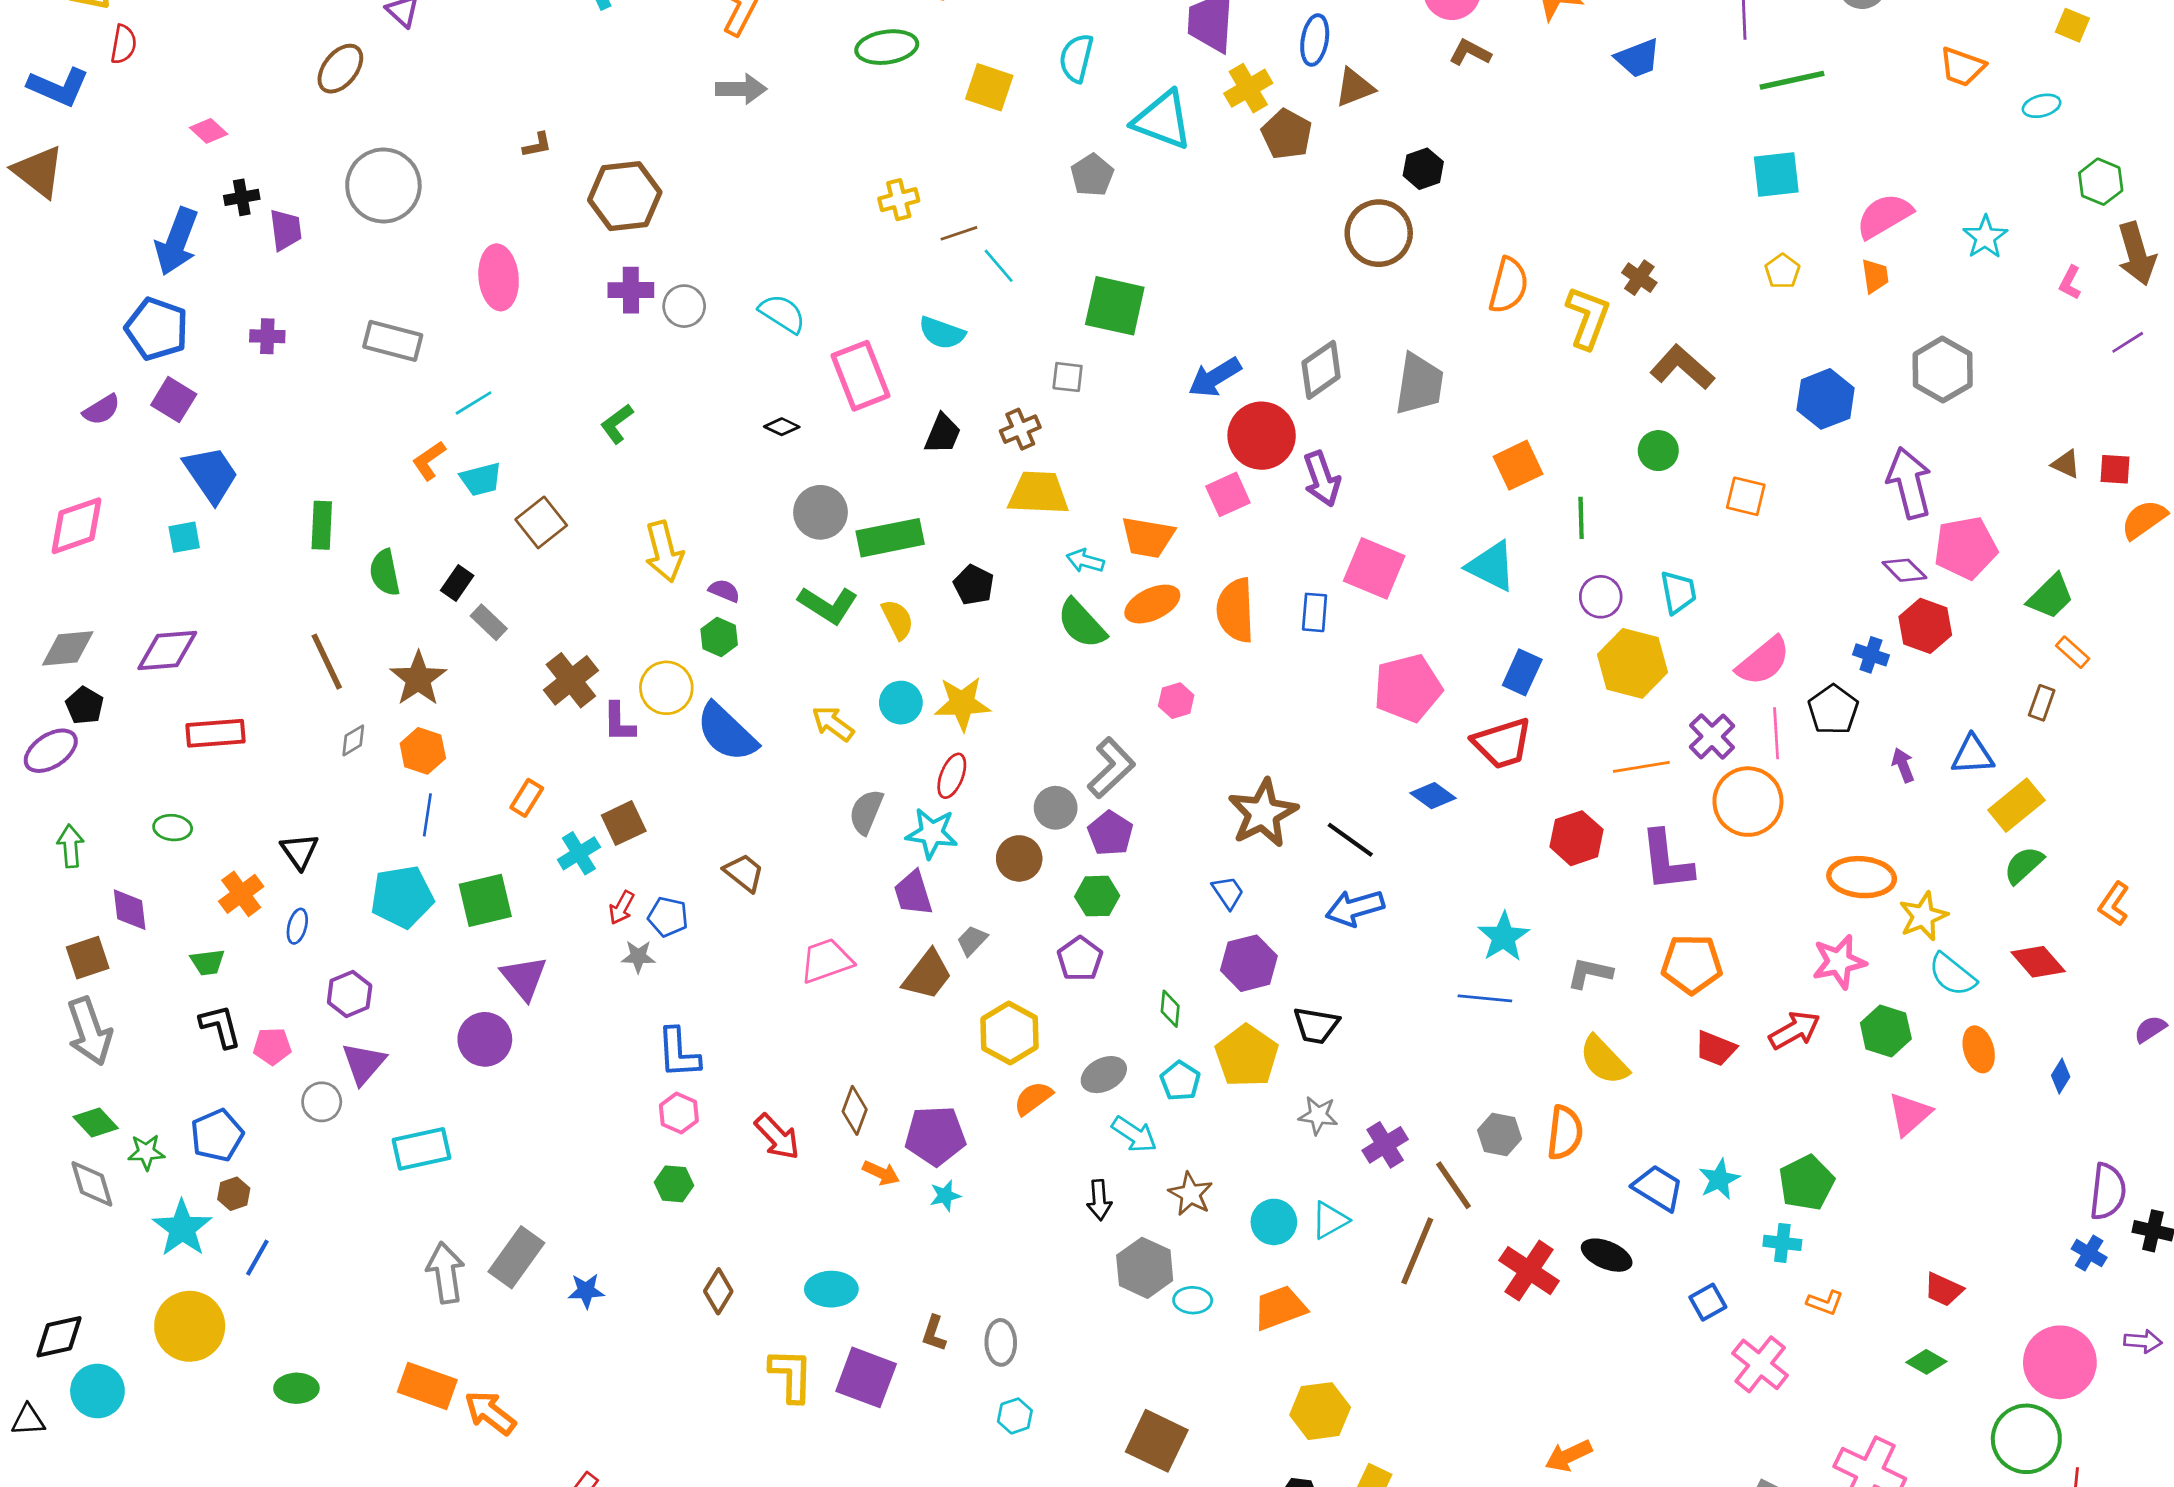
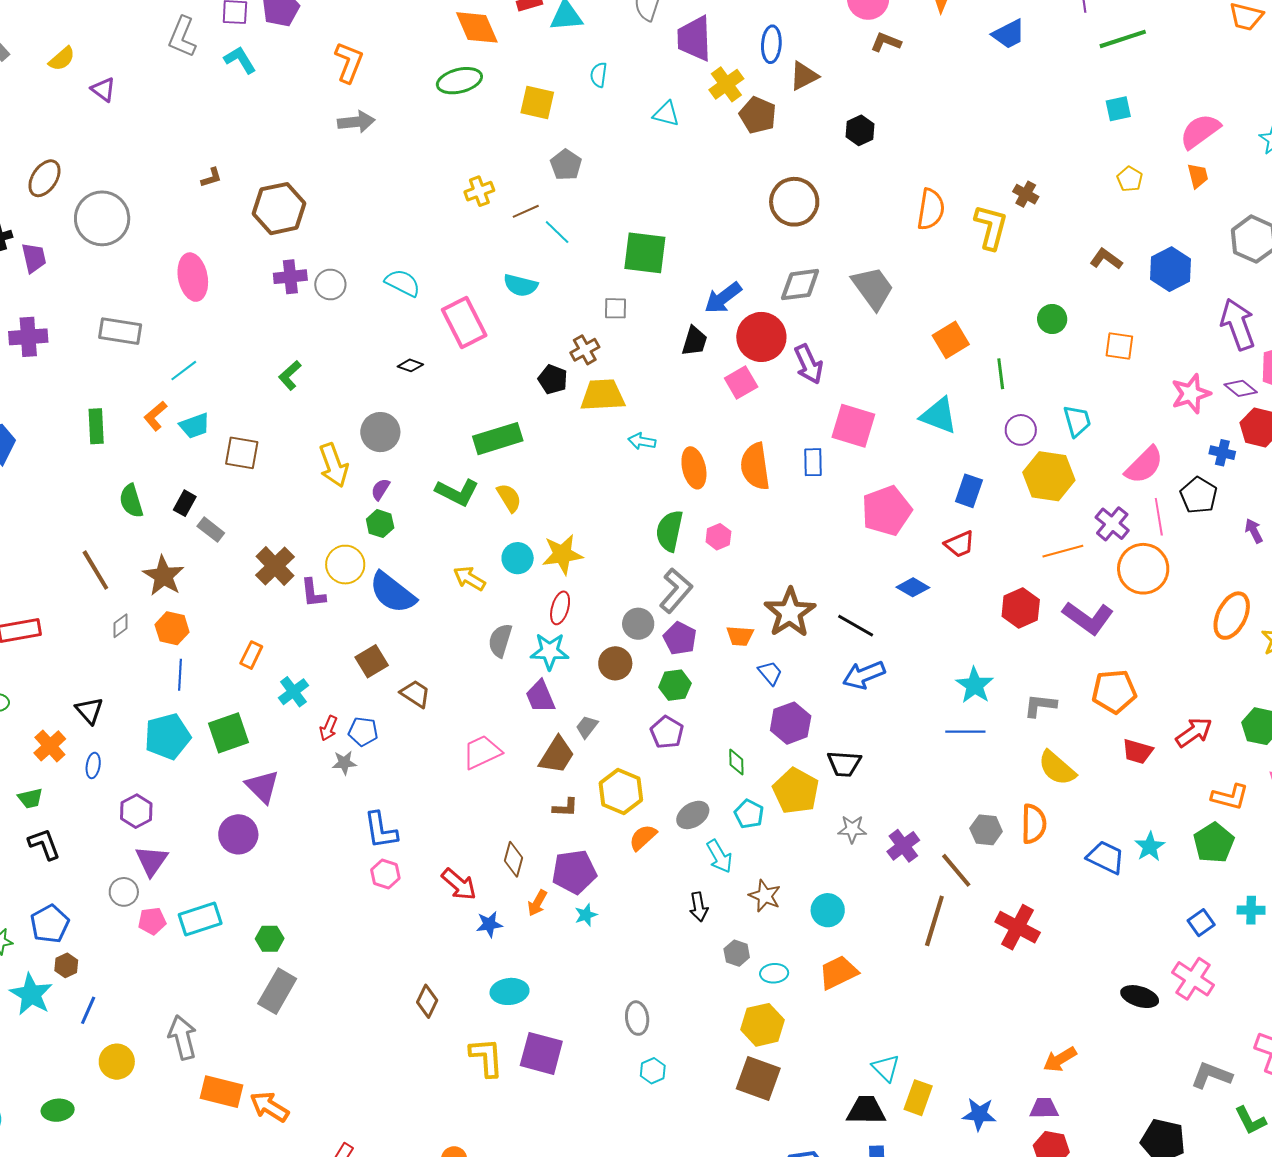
cyan semicircle: (1076, 58) -> (599, 75), size x0.7
brown ellipse: (340, 69) -> (44, 178), moved
cyan triangle: (1163, 120) -> (666, 114), size x0.6
cyan square: (1776, 174) -> (1118, 109), size x0.7
gray pentagon: (1092, 175) -> (566, 165), moved
brown circle: (1379, 233) -> (794, 202), moved
purple cross: (267, 336) -> (28, 337), size x1.5
brown L-shape: (1682, 367) -> (1106, 259), moved, size x0.7
gray diamond: (1321, 370) -> (800, 285), turned 33
gray trapezoid: (1419, 384) -> (873, 288), turned -39
black trapezoid: (943, 434) -> (694, 341), moved
gray circle: (820, 512) -> (380, 432), moved
brown square: (541, 522) -> (242, 453), turned -36
green rectangle: (322, 525) -> (96, 426), moved
orange trapezoid: (1148, 537) -> (740, 636), moved, size x0.7
black pentagon: (974, 585) -> (553, 379), moved
purple semicircle: (724, 591) -> (380, 489), turned -75
orange ellipse: (1152, 604) -> (694, 468), turned -72
green semicircle: (1082, 624) -> (669, 531), moved, turned 60
red trapezoid: (1502, 743) -> (960, 544), size x0.7
brown square: (624, 823) -> (372, 661), moved
purple L-shape: (1667, 861) -> (1088, 618), turned -42
orange ellipse: (1862, 877) -> (1232, 616), turned -63
pink star: (1839, 962) -> (1191, 394), moved
pink pentagon: (272, 1046) -> (152, 921), moved
cyan arrow: (1134, 1134) -> (719, 856), turned 32
orange arrow: (881, 1173) -> (537, 903), turned 100
green hexagon: (674, 1184) -> (270, 939), moved
cyan triangle: (1330, 1220) -> (886, 1068), moved, turned -40
cyan cross: (1782, 1243) -> (1251, 910), moved
black ellipse: (1607, 1255) -> (1140, 997), moved
gray hexagon: (1145, 1268) -> (737, 953), size x0.6
gray arrow: (446, 1273) -> (183, 1037), moved
blue star: (586, 1291) -> (489, 924), moved
blue square: (1708, 1302) -> (1201, 923), moved
orange L-shape: (1825, 1303) -> (1230, 797), moved, size x1.4
yellow circle: (190, 1326) -> (117, 1062), moved, size x0.7
brown L-shape: (934, 1333) -> (565, 808), moved, turned -100
green ellipse: (296, 1388) -> (58, 1110), moved
yellow hexagon: (1320, 1411) -> (762, 1025), moved

